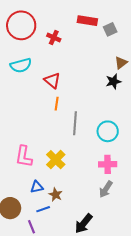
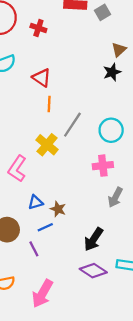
gray line: (75, 123) -> (72, 125), turned 35
pink L-shape: (24, 157) -> (17, 169), turned 30
yellow cross: (56, 160) -> (47, 145), moved
pink cross: (108, 164) -> (103, 166), moved

